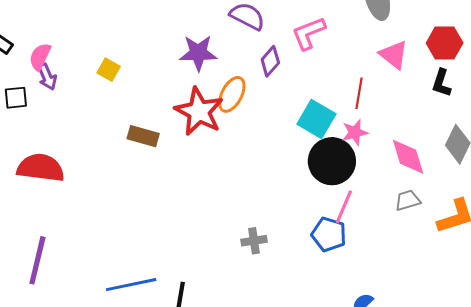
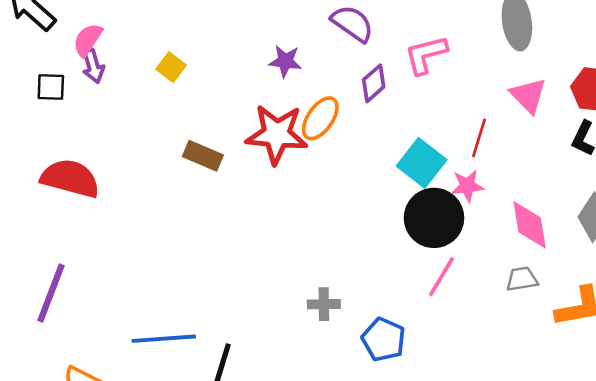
purple star: (198, 53) -> (285, 61), size x0.7
red star: (199, 111) -> (277, 134), turned -30
blue pentagon: (329, 234) -> (384, 339), moved

